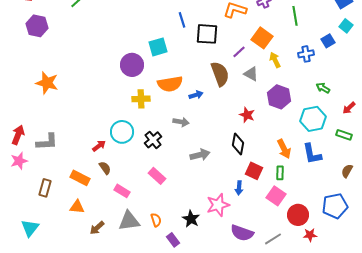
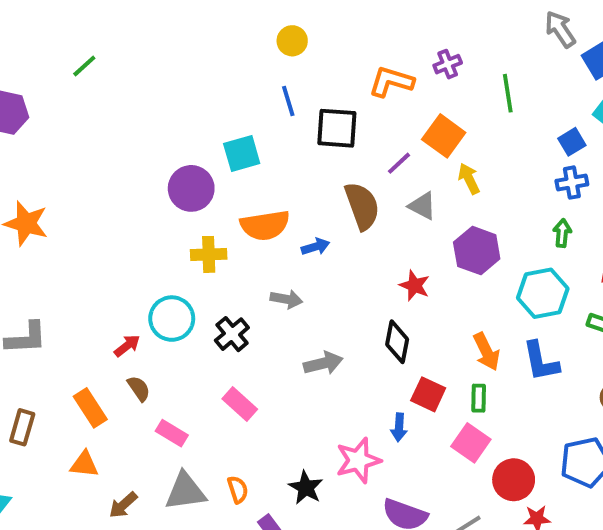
blue cross: (306, 54) -> (572, 183), moved
green arrow: (323, 88) -> (562, 233), turned 64
orange rectangle: (80, 178) -> (90, 408), turned 30

